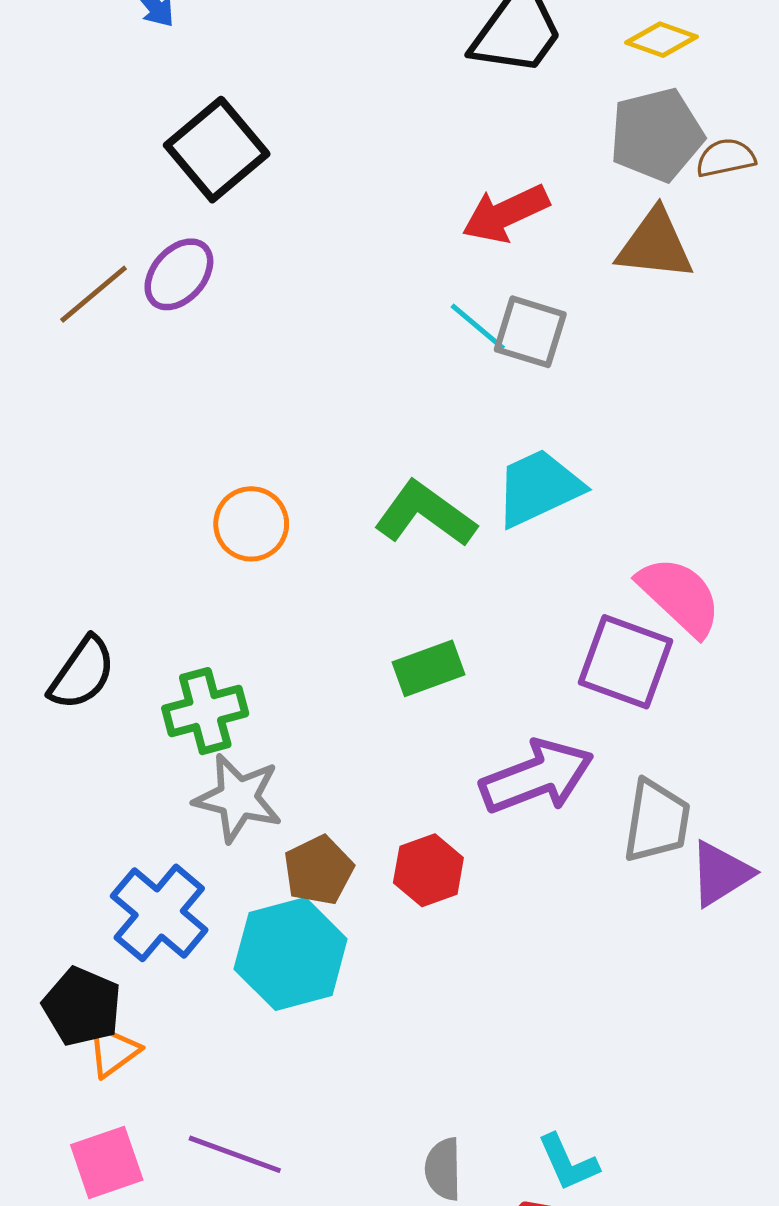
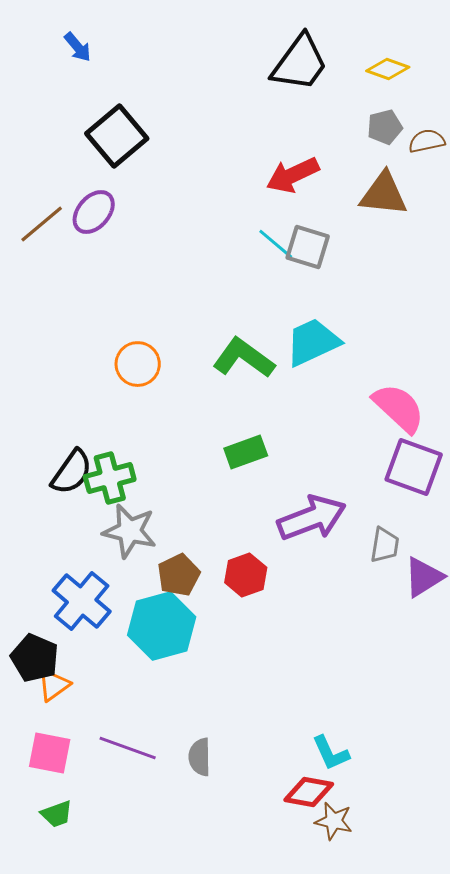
gray pentagon: (657, 135) -> (385, 127), size x0.6
purple square: (625, 662) -> (414, 467), moved
black semicircle: (82, 673) -> (72, 472), moved
gray trapezoid: (657, 821) -> (385, 545), size x0.7
pink square: (107, 1162) -> (50, 753), turned 30
gray semicircle: (443, 1169) -> (200, 757), moved

